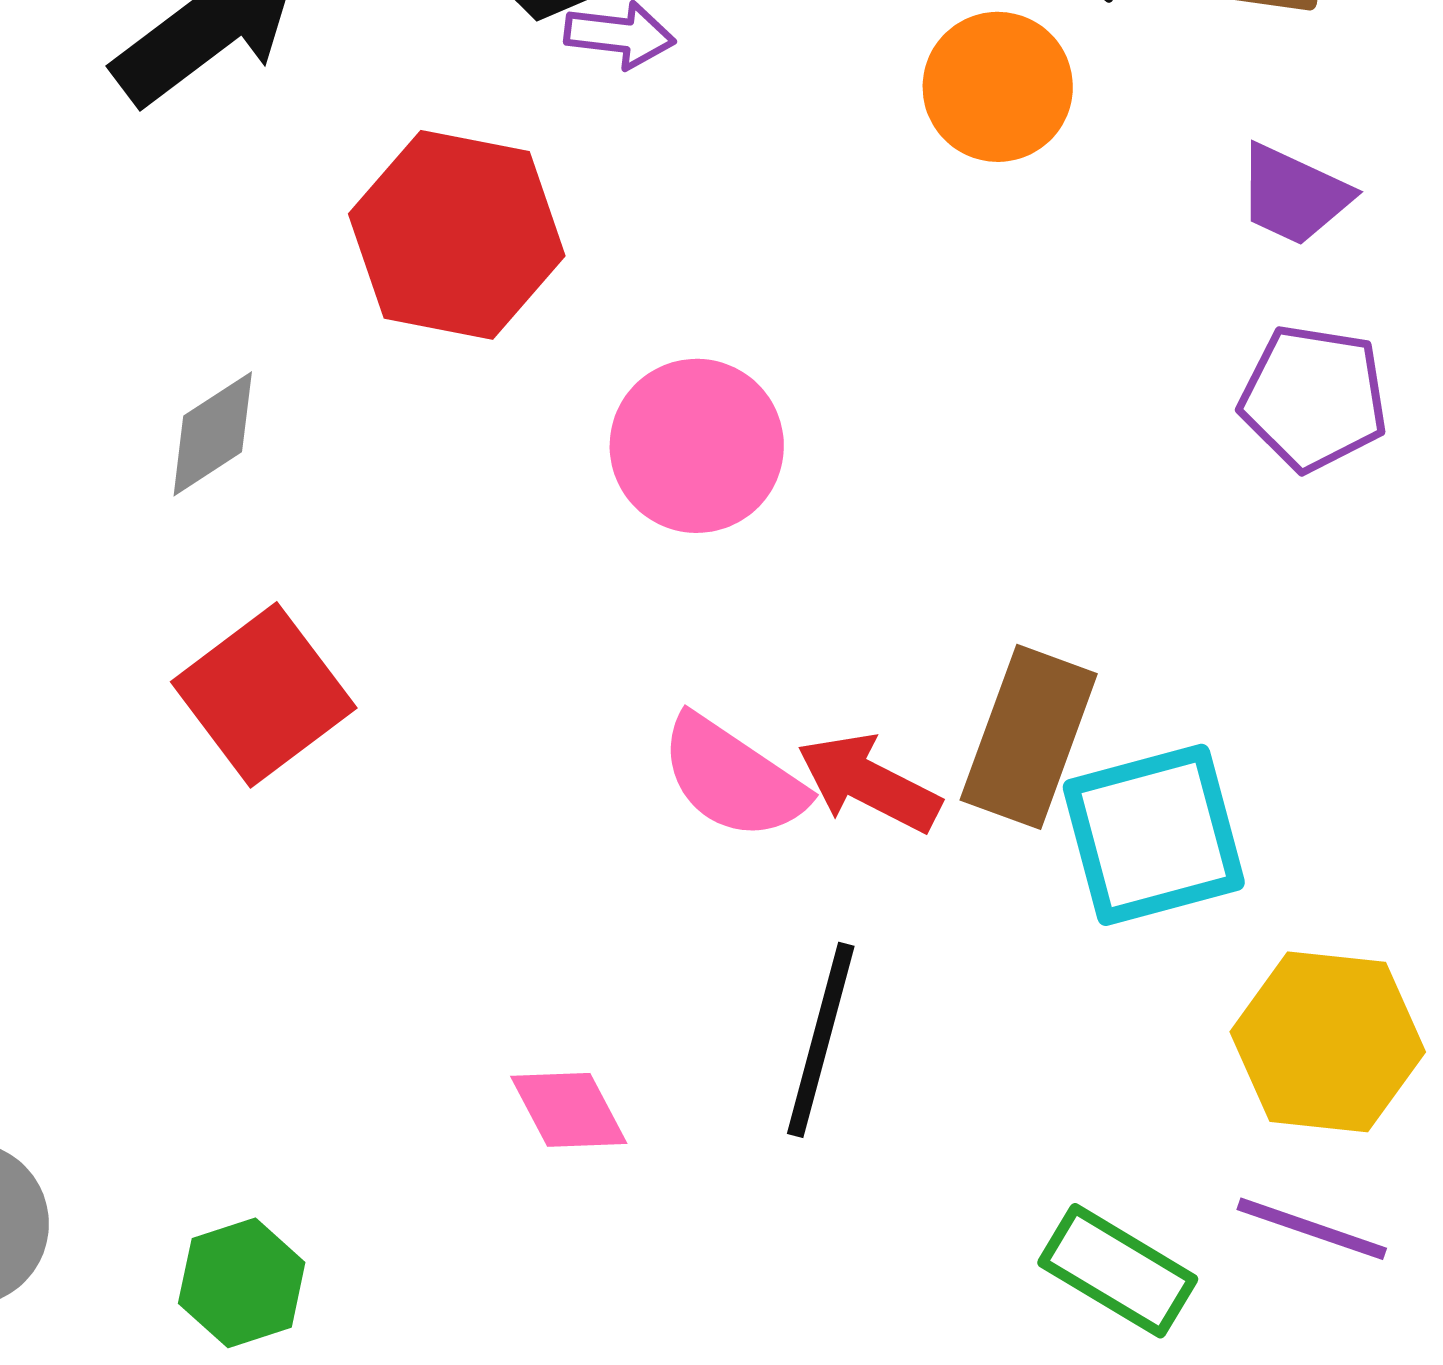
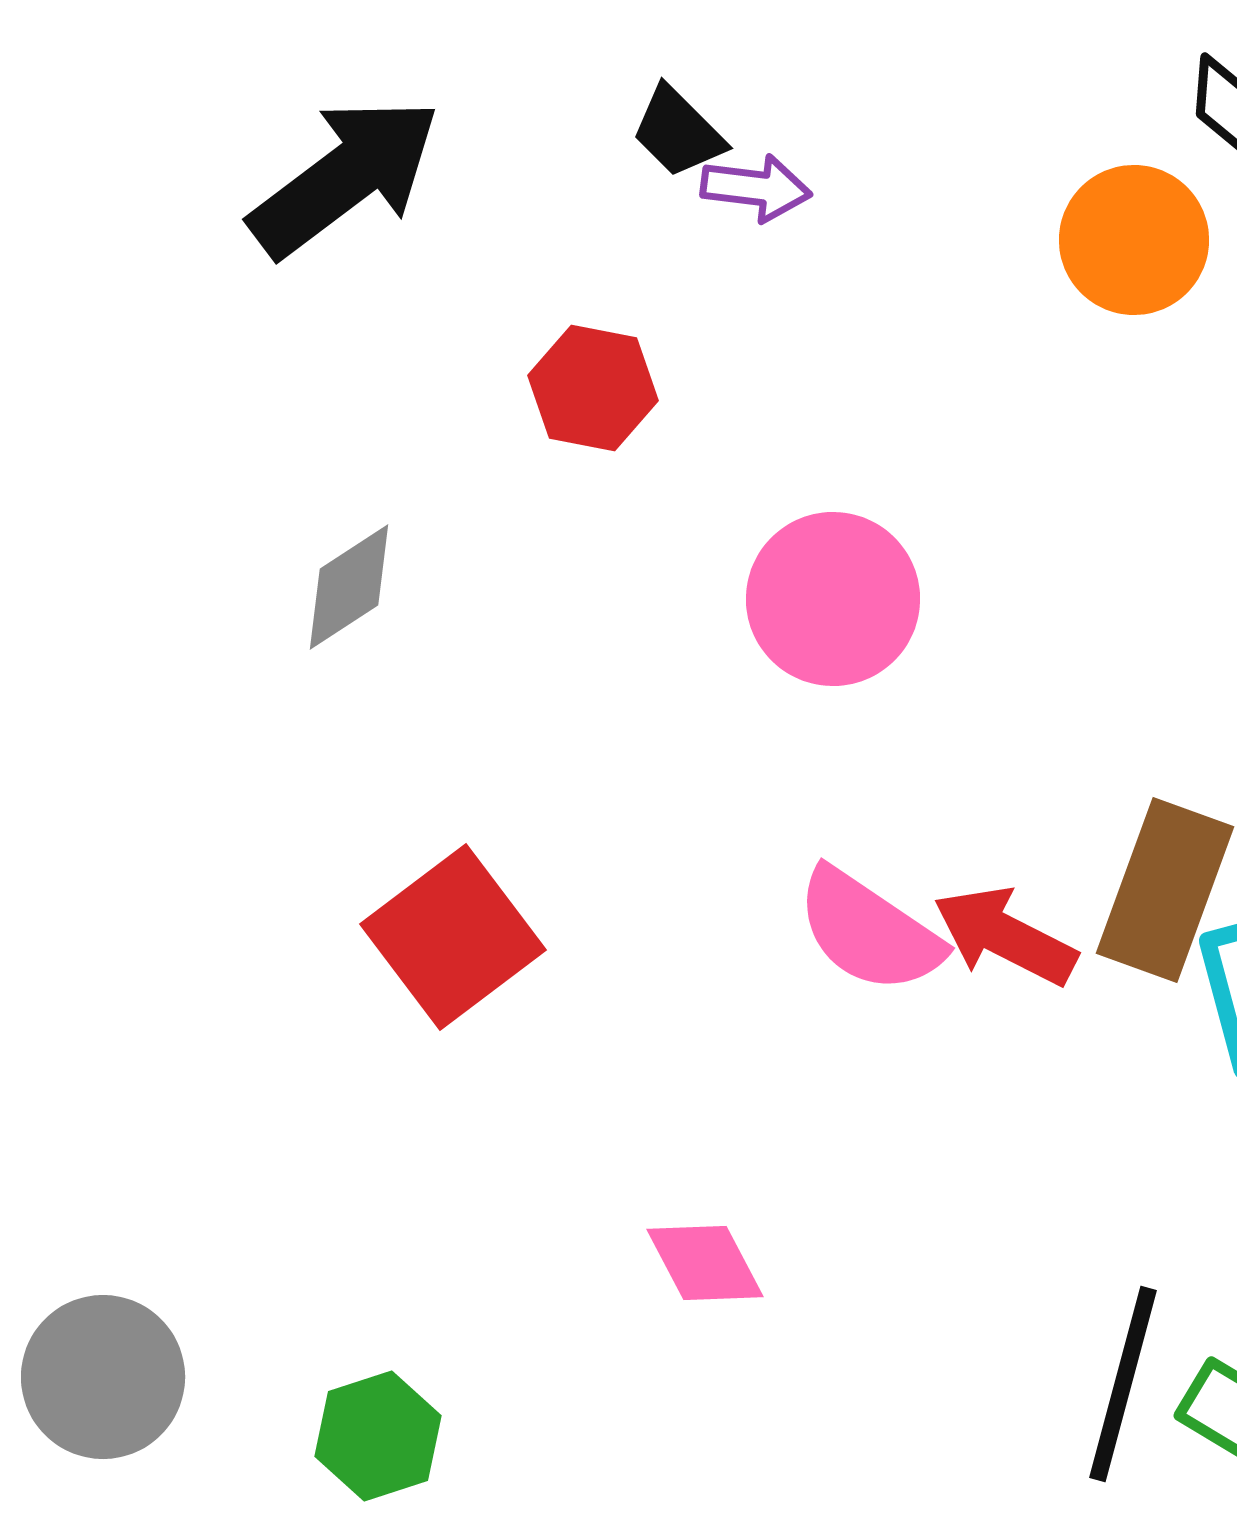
red hexagon: (457, 235) -> (593, 388), size x0.6
red square: (264, 695) -> (453, 937), moved
black line: (821, 1040) -> (1123, 1384), moved

